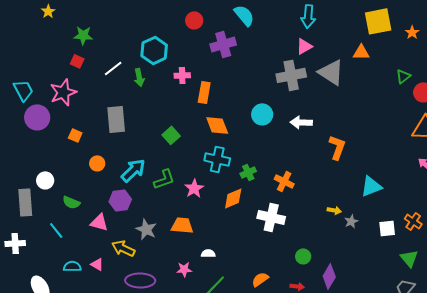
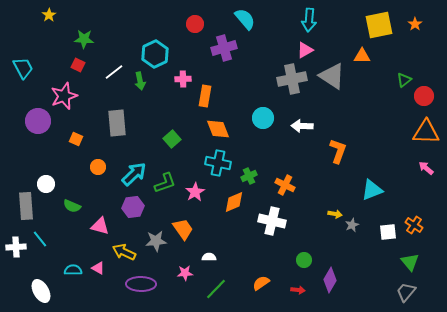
orange star: (412, 32) -> (415, 24), moved
cyan trapezoid: (23, 90) -> (23, 68), moved
purple hexagon: (120, 200) -> (133, 207), moved
orange trapezoid: (182, 225) -> (183, 229), turned 50
gray star: (146, 229) -> (156, 241), moved, turned -30
cyan line: (56, 230) -> (40, 239), moved

